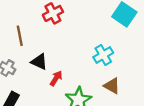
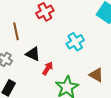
cyan cross: (103, 55) -> (75, 42), moved

